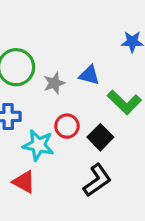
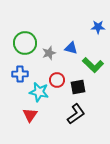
black square: (100, 137) -> (78, 87), turned 35
red triangle: (24, 182) -> (30, 115), turned 35

